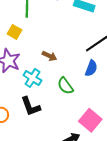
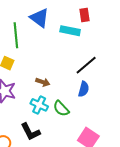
cyan cross: (32, 78) -> (39, 105), moved

